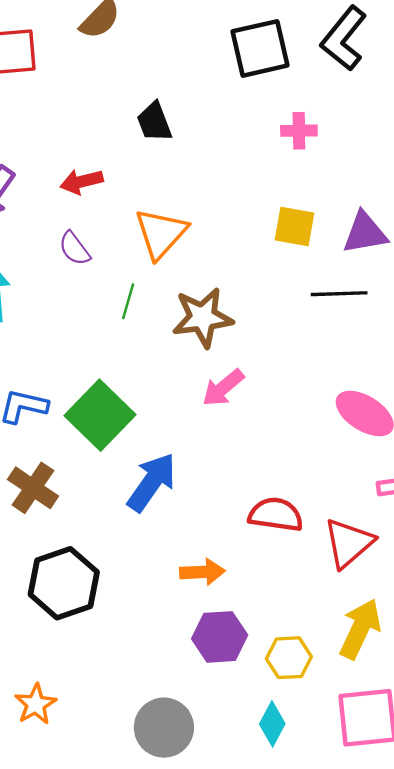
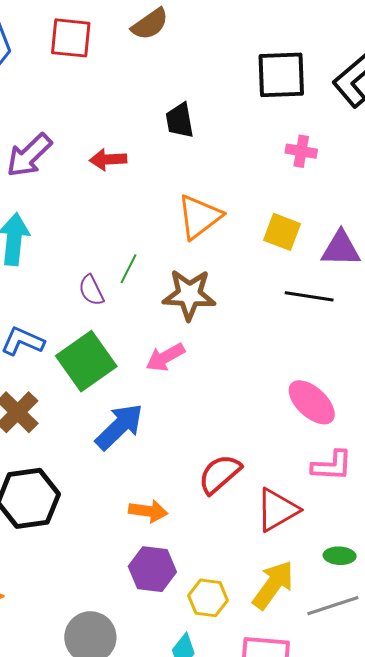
orange triangle: (161, 233) -> (199, 217), moved
purple semicircle: (74, 248) -> (91, 290), moved
pink arrow: (223, 388) -> (165, 357), moved
red semicircle: (276, 515) -> (220, 474), turned -60

